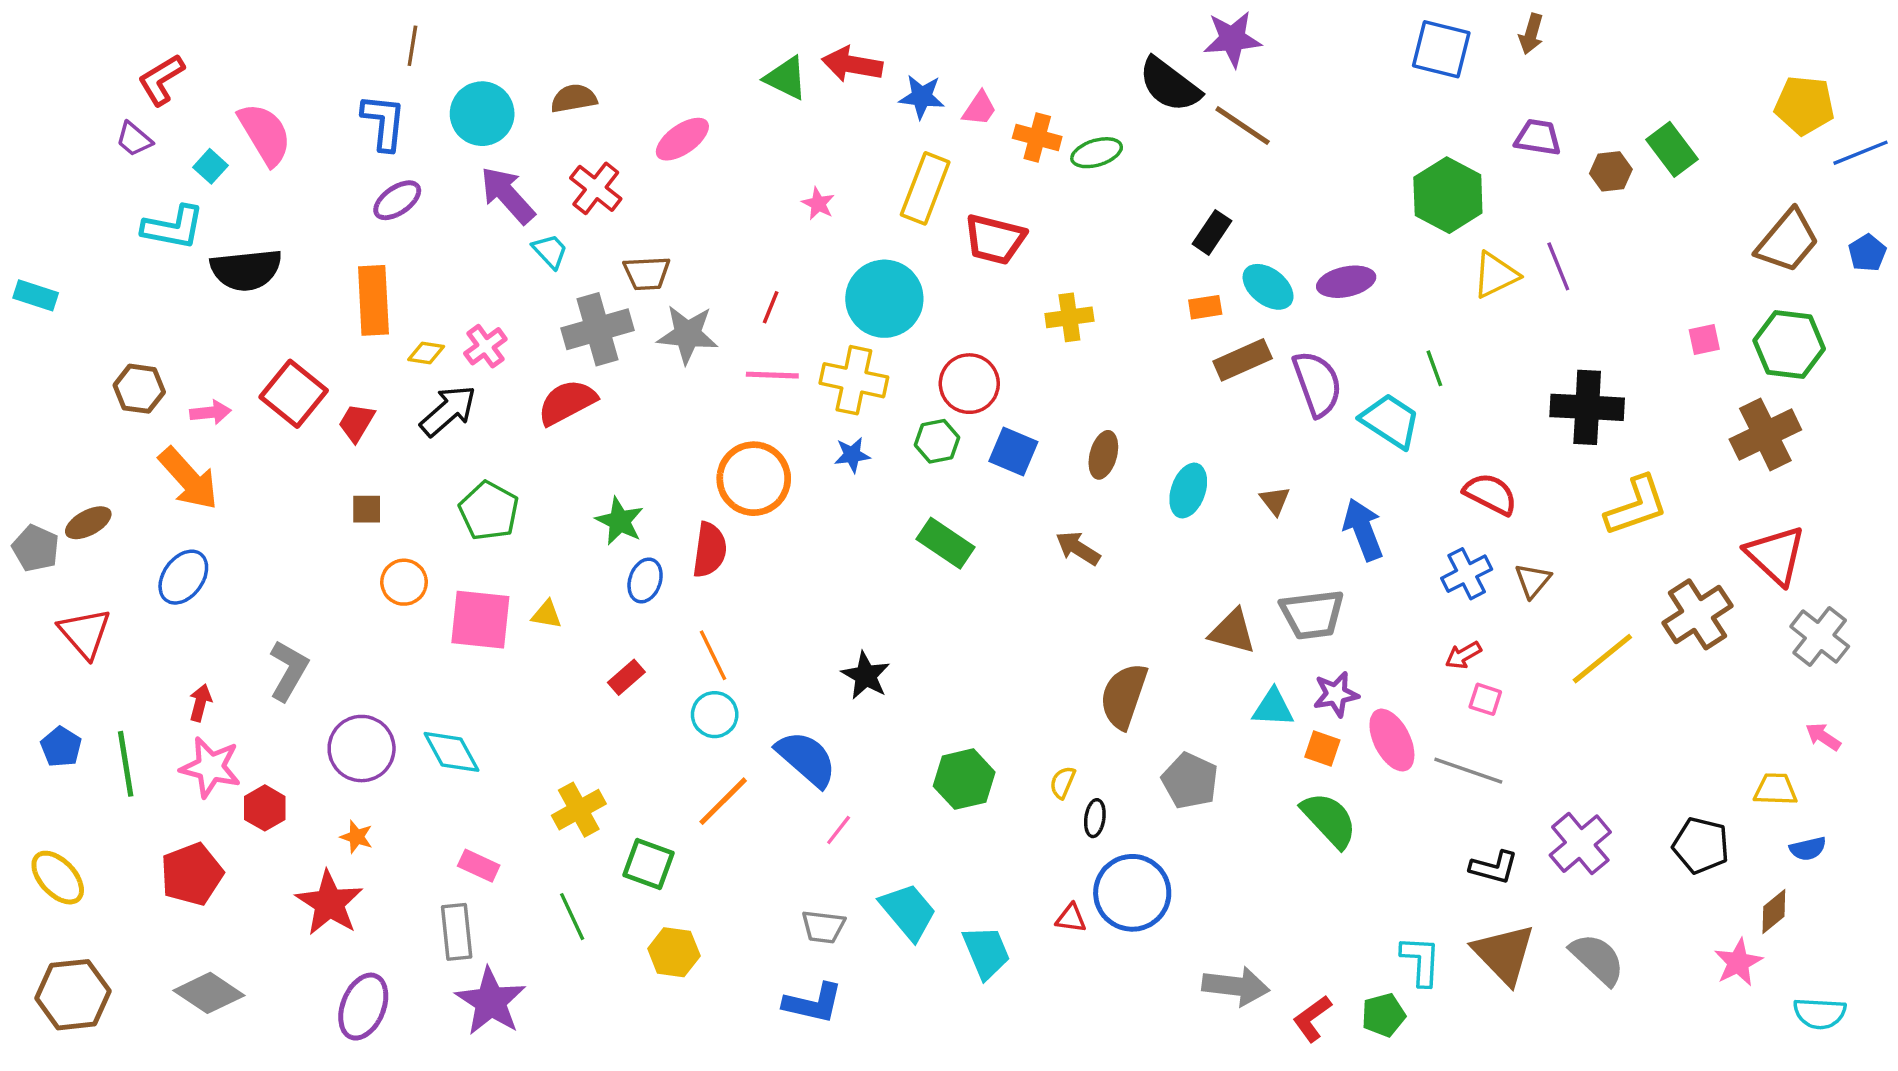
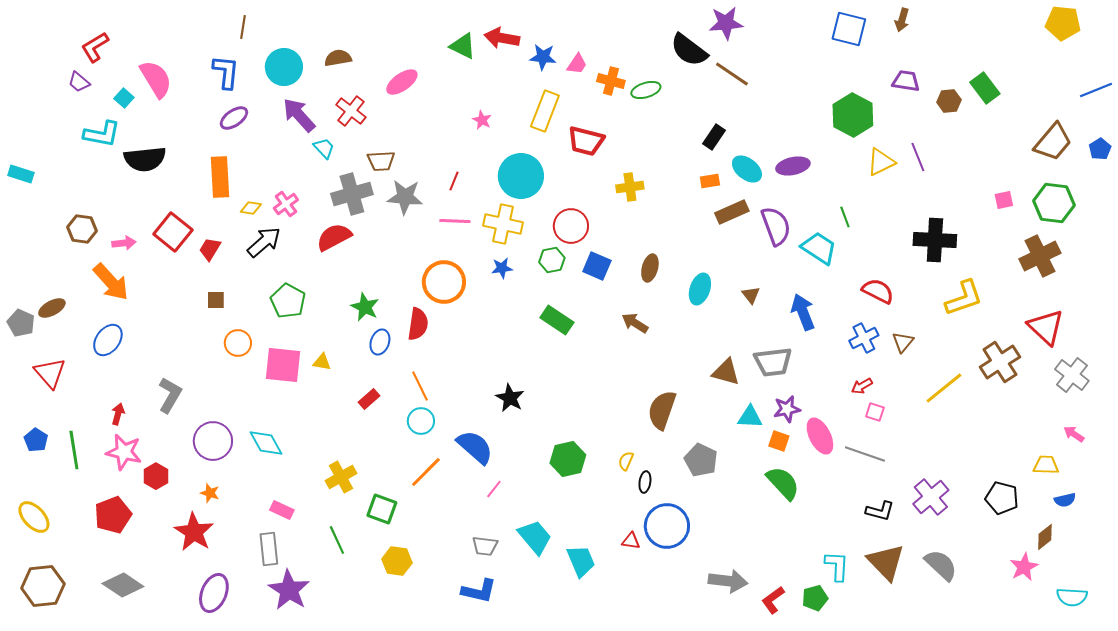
yellow pentagon: (1804, 105) -> (1063, 23), moved

